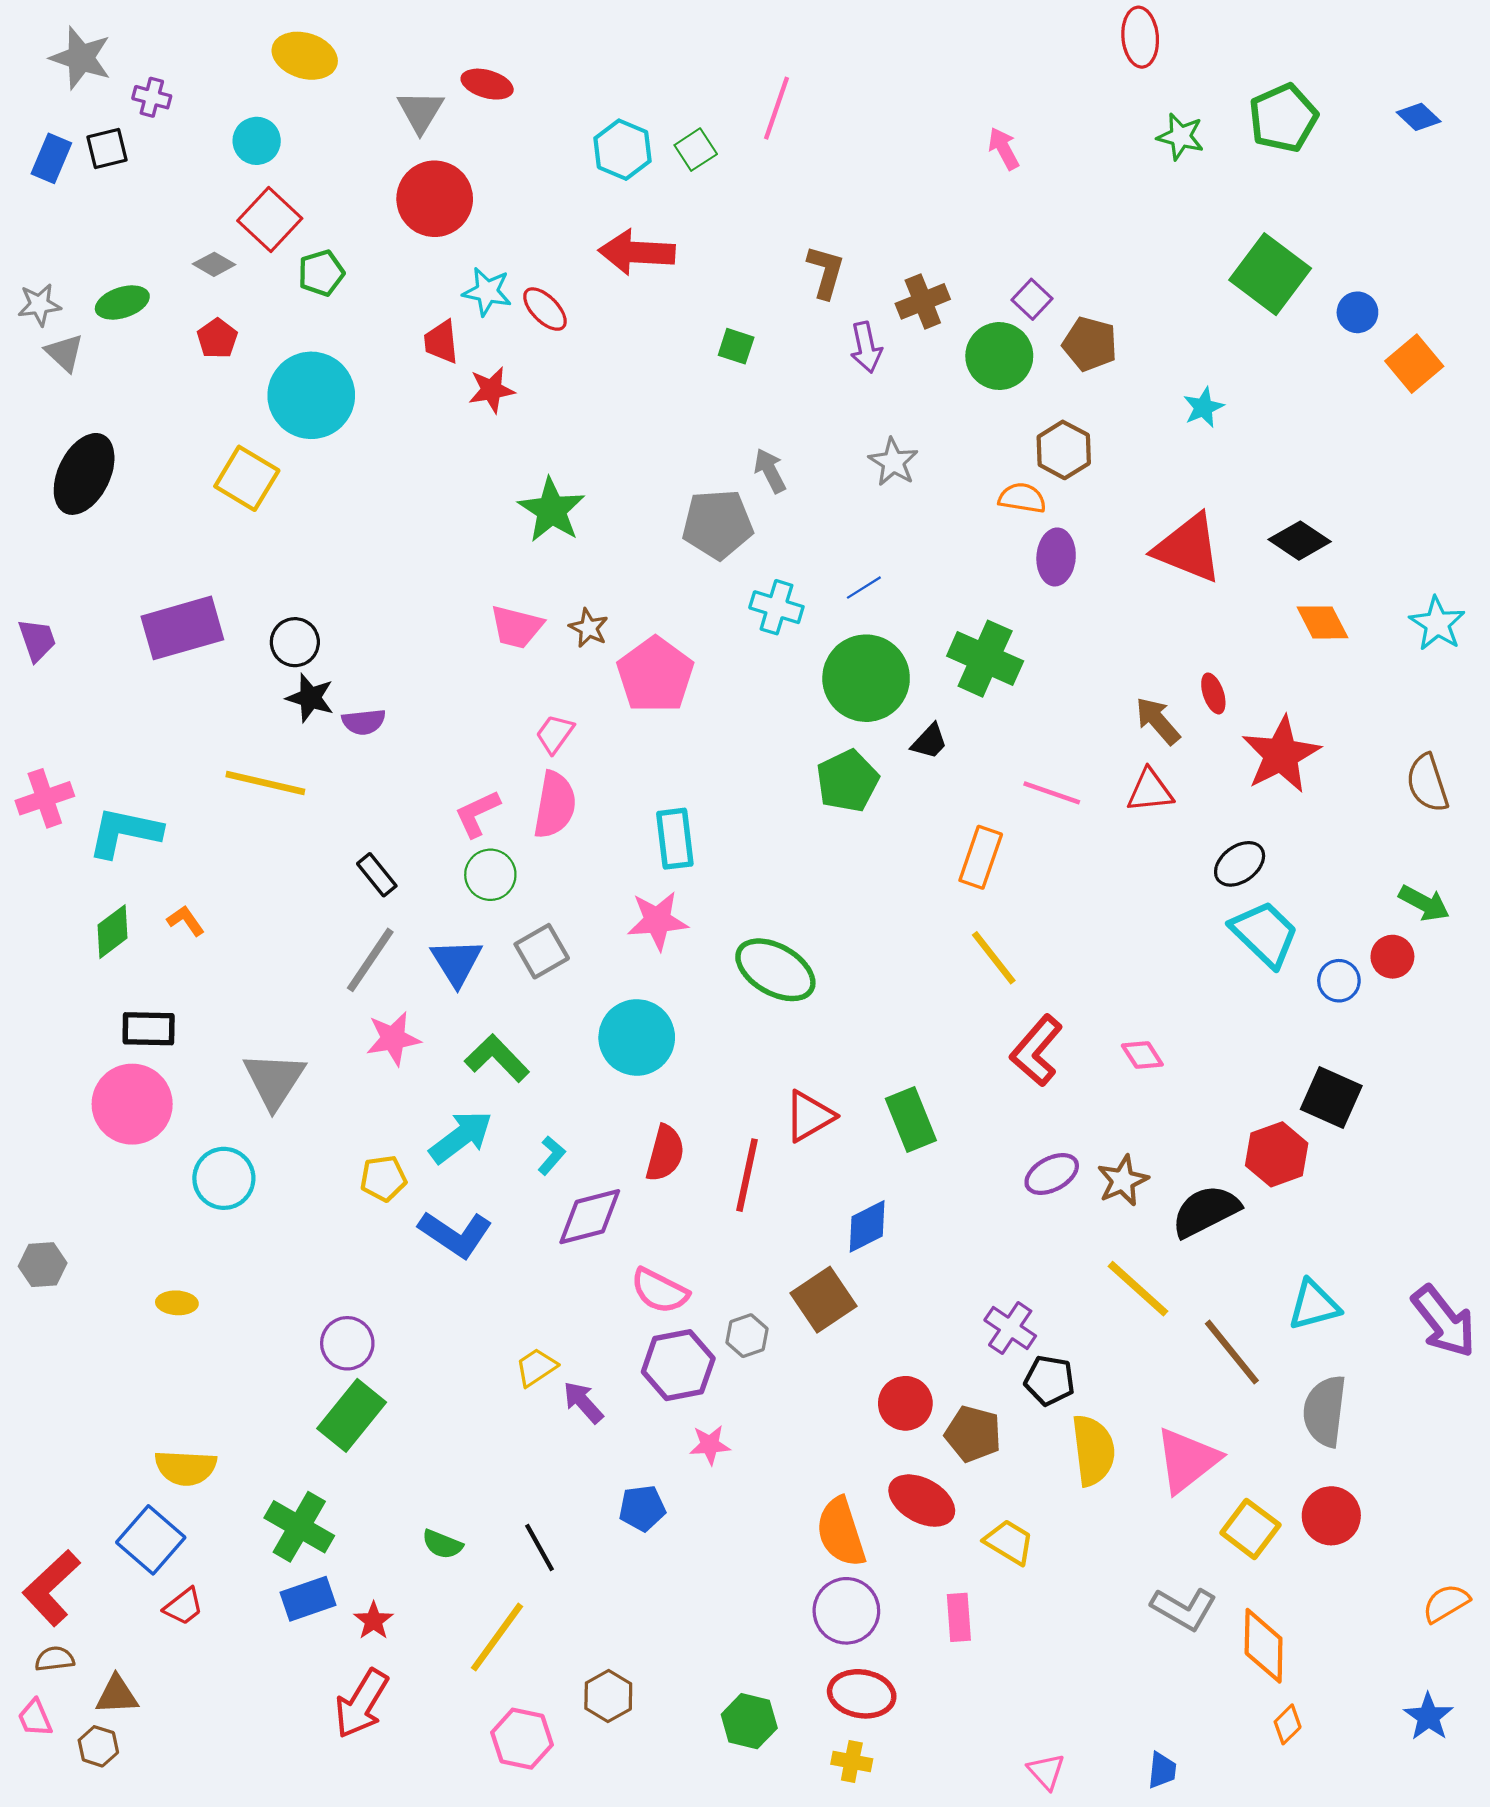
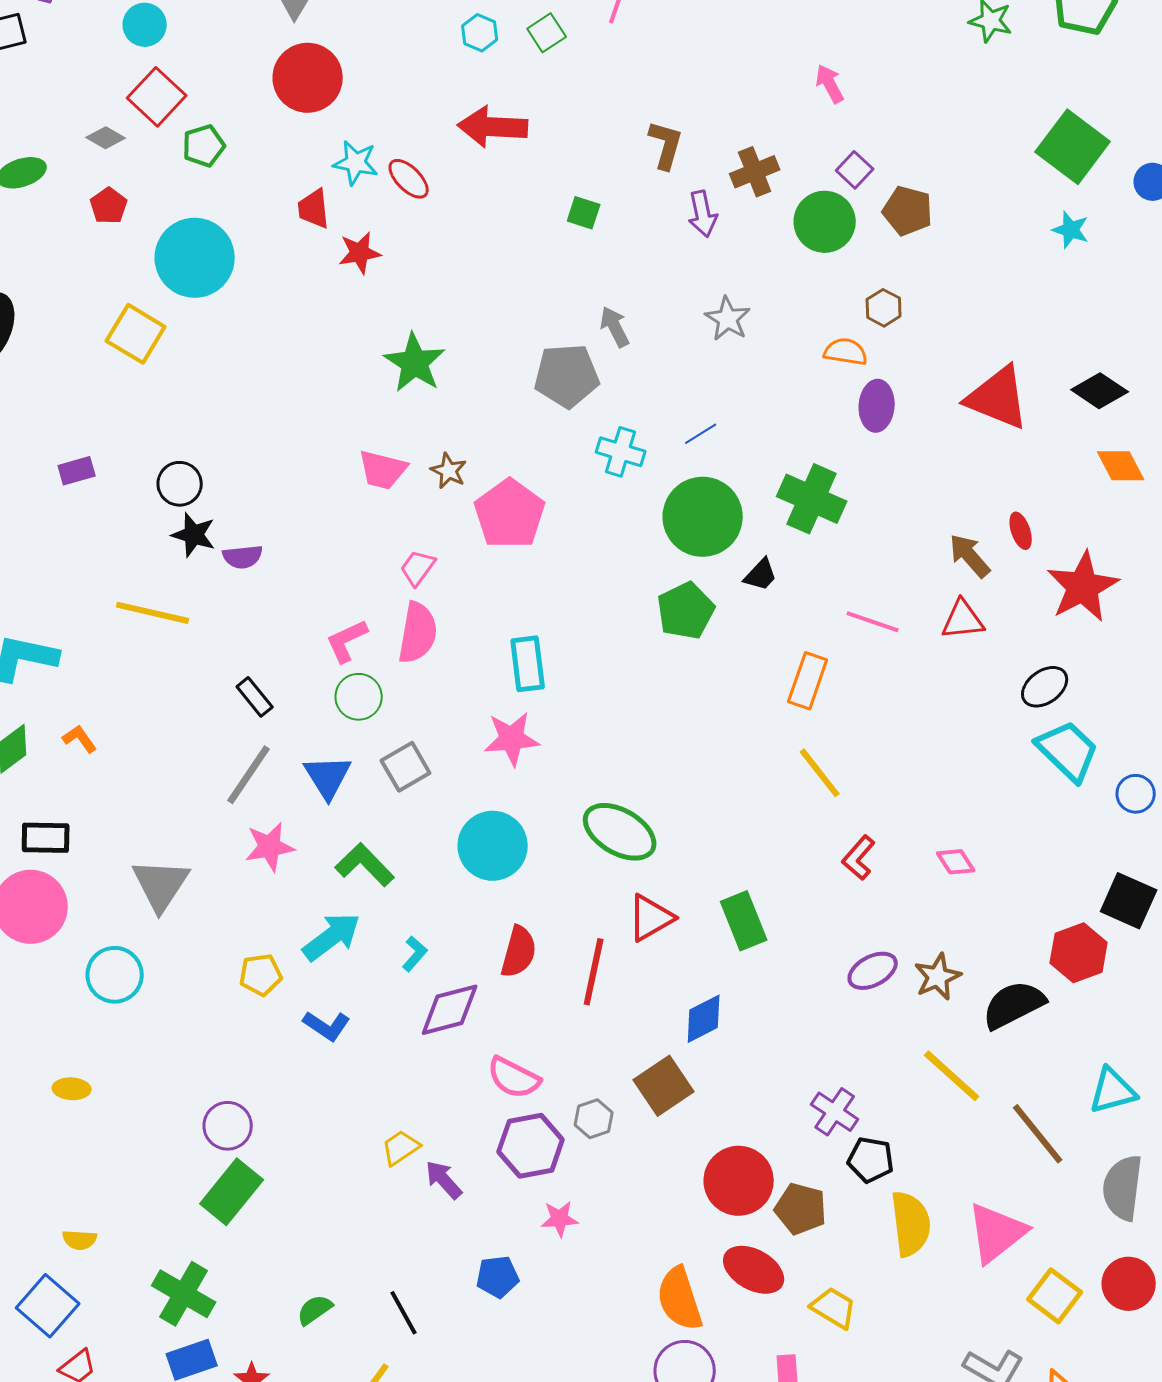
pink arrow: (1004, 149) -> (830, 84), moved
cyan hexagon: (622, 150) -> (480, 33), size x0.7
cyan star: (1203, 407) -> (1071, 230), moved, turned -30
brown hexagon: (1064, 450) -> (884, 308), size x0.7
purple rectangle: (182, 628) -> (77, 471), size x0.5
green ellipse: (775, 970) -> (620, 832), moved
red L-shape: (1036, 1051) -> (859, 858), size x0.7
blue L-shape: (455, 1234) -> (327, 1026), size x0.7
red circle: (905, 1403) -> (739, 1181), size x1.4
yellow semicircle: (186, 1468) -> (80, 1240), size x0.6
green semicircle: (442, 1544) -> (315, 1310), turned 123

